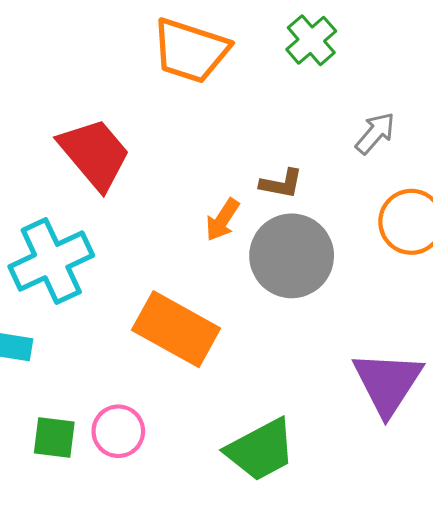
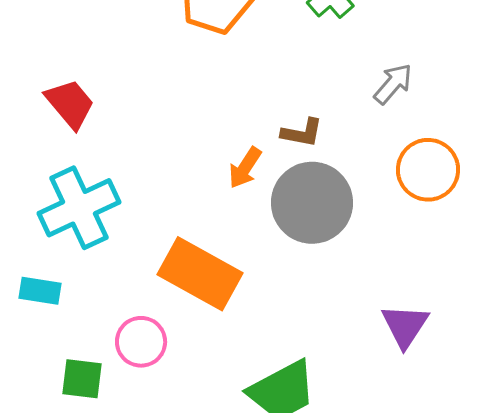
red trapezoid: (95, 154) -> (70, 104), moved, size x0.7
purple triangle: (388, 383) -> (405, 326), size x0.7
pink circle: (118, 431) -> (141, 342), moved

